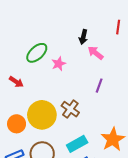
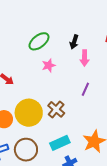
green ellipse: (37, 53) -> (39, 41), moved
pink arrow: (96, 53) -> (85, 58), turned -133

